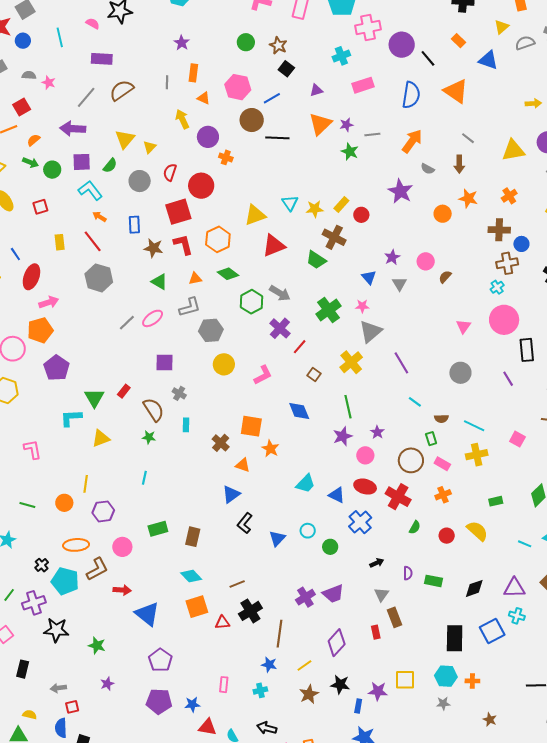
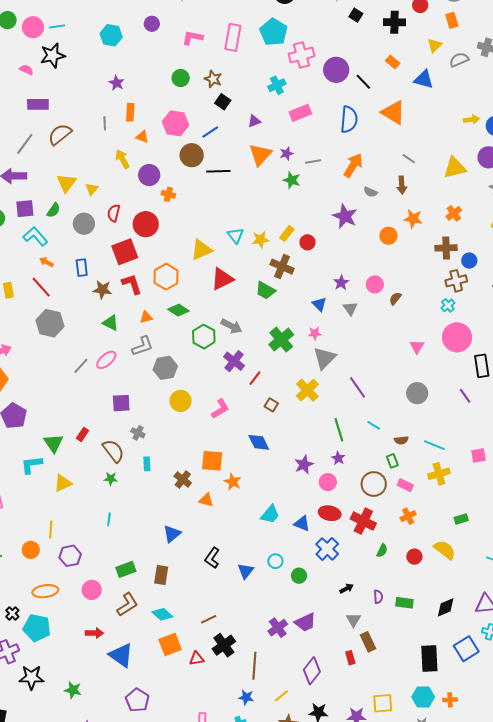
green line: (348, 407) -> (339, 430), moved
pink square: (517, 439) -> (479, 455), turned -35
blue triangle: (231, 494) -> (172, 534), moved
brown L-shape: (97, 569) -> (127, 605), moved

